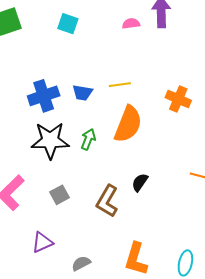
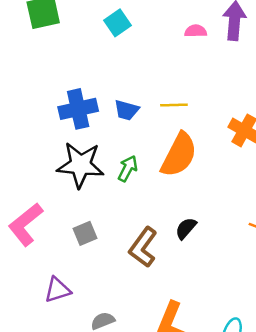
cyan square: (68, 24) -> (118, 23), turned 30

